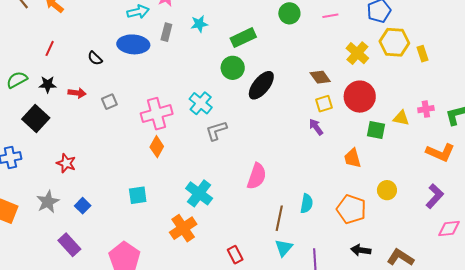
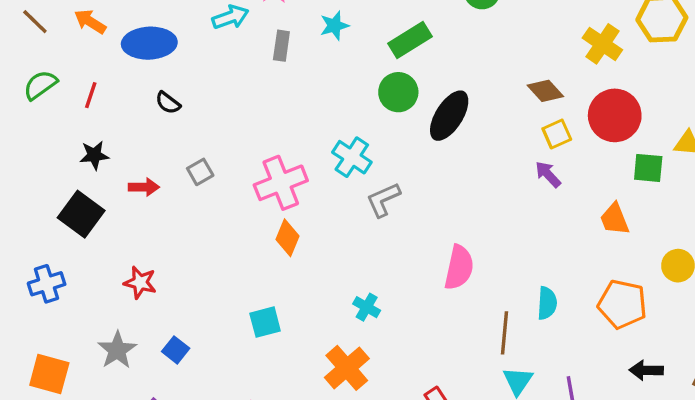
blue ellipse: (133, 44) -> (149, 43), moved
green semicircle: (17, 80) -> (40, 85), moved
red arrow: (77, 93) -> (144, 187), moved
cyan cross: (199, 193) -> (367, 307), size x0.6

